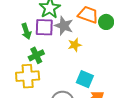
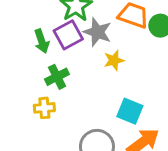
purple square: (44, 27) -> (68, 35), turned -30
yellow cross: (28, 76) -> (44, 108), size x0.6

